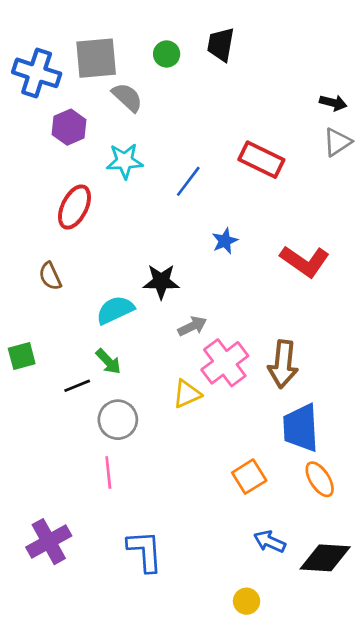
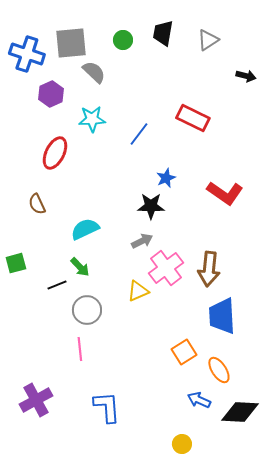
gray triangle: (337, 142) -> (208, 40), moved
black star: (161, 282) -> (151, 206), moved
orange ellipse: (320, 479) -> (219, 370), moved

